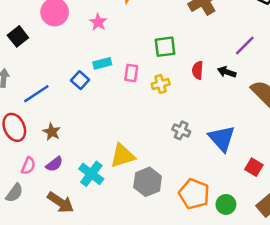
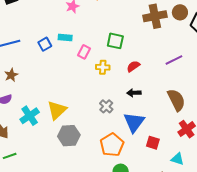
red semicircle: (198, 70) -> (133, 66), turned 32
black arrow: (227, 72) -> (134, 93), moved, turned -40
yellow triangle: (122, 156) -> (57, 110), turned -45
red square: (254, 167) -> (153, 143), moved, turned -32
orange pentagon: (194, 194) -> (112, 145), moved

